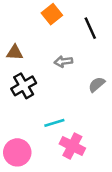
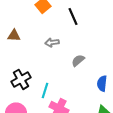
black cross: (24, 86) -> (21, 79), moved
cyan line: (54, 123) -> (45, 90), turned -56

